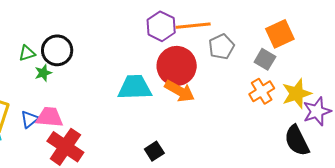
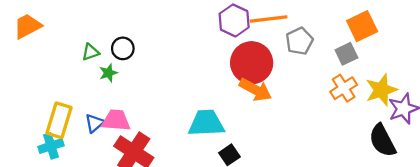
black circle: (57, 50) -> (123, 48), size x0.7
gray square: (265, 59) -> (346, 54), turned 35
cyan trapezoid: (135, 87) -> (206, 123), moved

